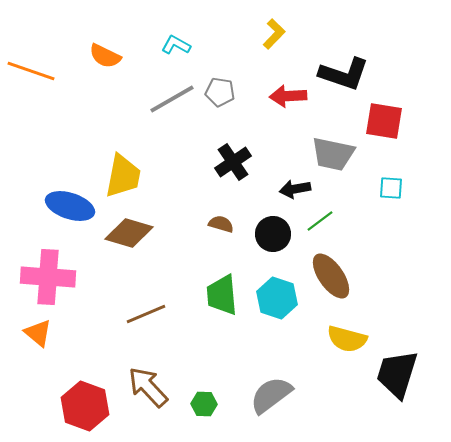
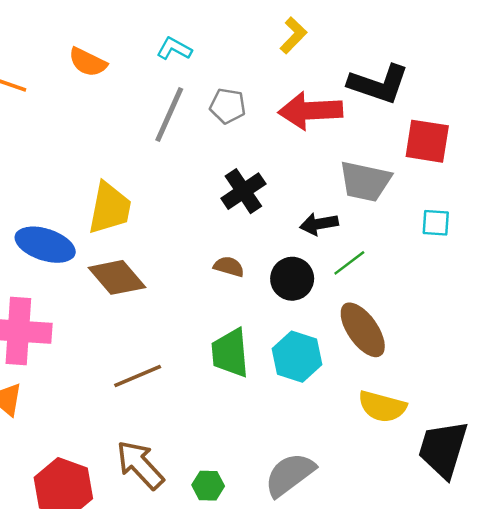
red arrow: (288, 96) -> (310, 111), size x1.4
gray line: (172, 99) -> (169, 114), turned -36
brown diamond: (129, 233) -> (117, 277), turned 33

